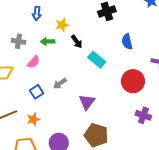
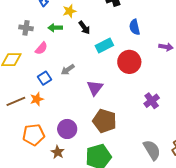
cyan rectangle: (97, 60) -> (104, 45), turned -66
red circle: (133, 81) -> (129, 62), moved
purple cross: (143, 115) -> (152, 101), turned 35
orange star: (33, 119) -> (37, 99), moved

